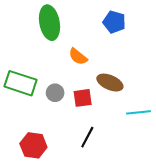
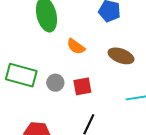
brown ellipse: (110, 83) -> (121, 56), moved

